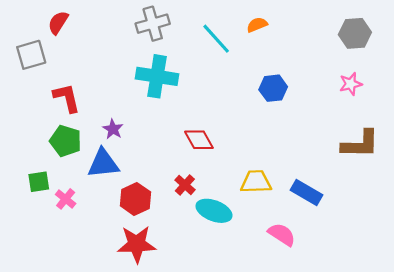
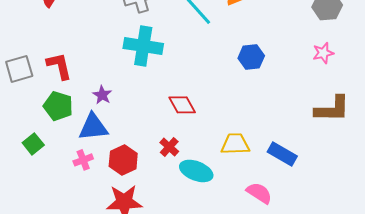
gray square: (31, 55) -> (19, 69), moved
green square: (39, 182) -> (33, 144), turned -30
pink cross: (66, 199) -> (83, 160), moved, turned 30

